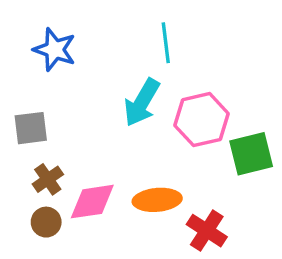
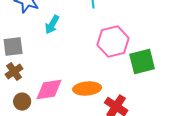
cyan arrow: (142, 102) -> (52, 25), moved, size x0.7
brown cross: (48, 179) -> (14, 72), moved

